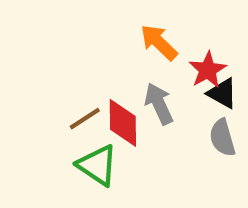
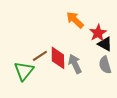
gray arrow: (159, 104) -> (75, 64), moved
green triangle: (97, 165) -> (24, 71), moved, turned 35

